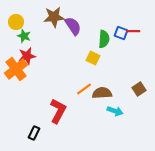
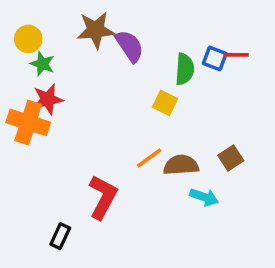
orange cross: (16, 69) -> (28, 122), turned -35
brown square: (139, 89) -> (231, 158), moved

